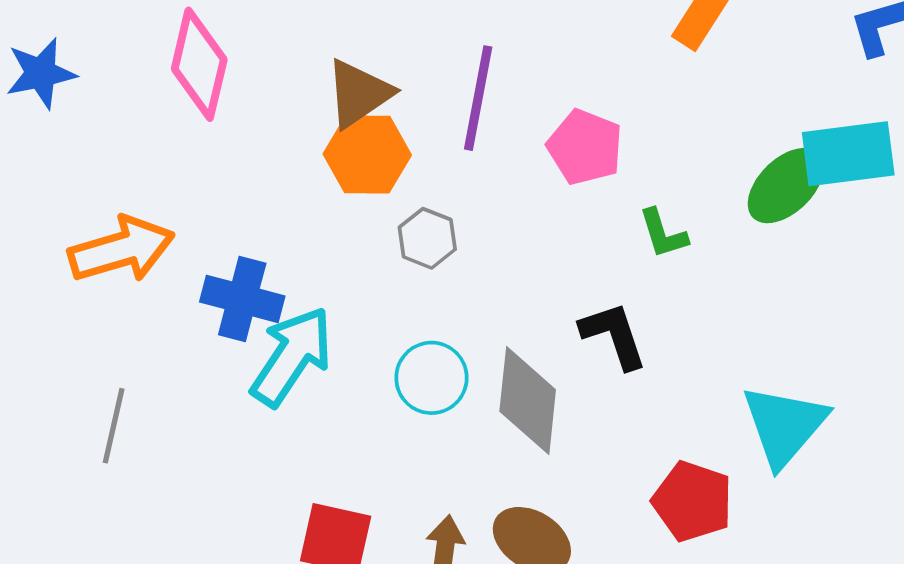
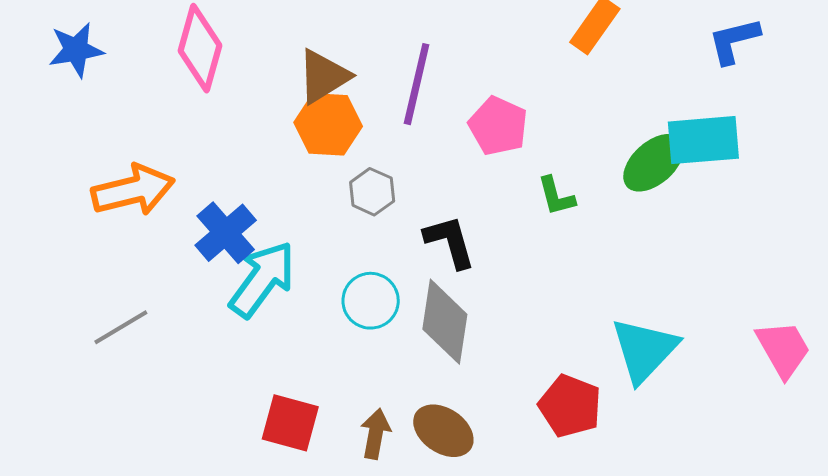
blue cross: (242, 299) -> (226, 233), turned 32
black L-shape: (614, 335) -> (450, 242), moved
gray line: (114, 426) -> (121, 327), turned 44

